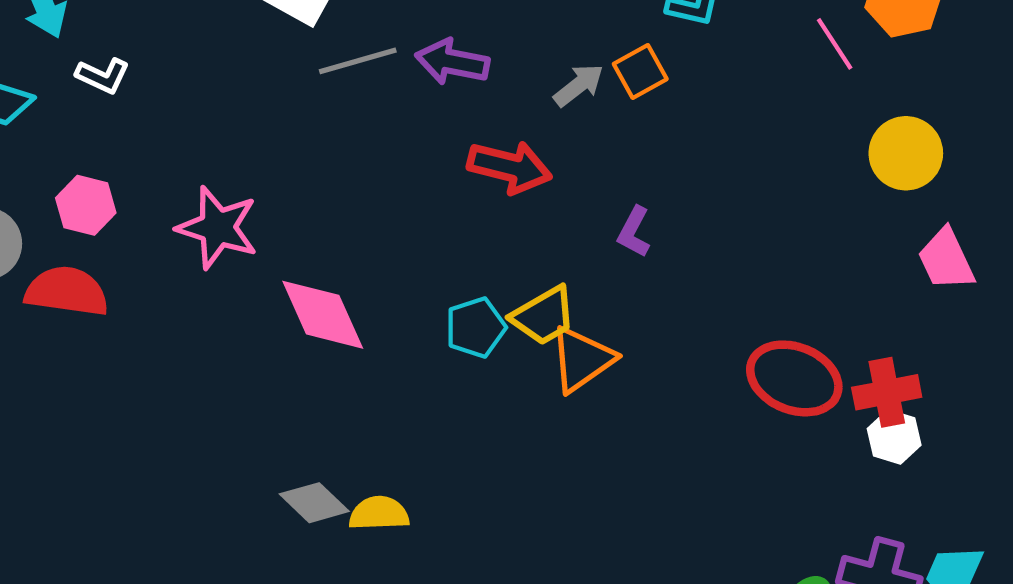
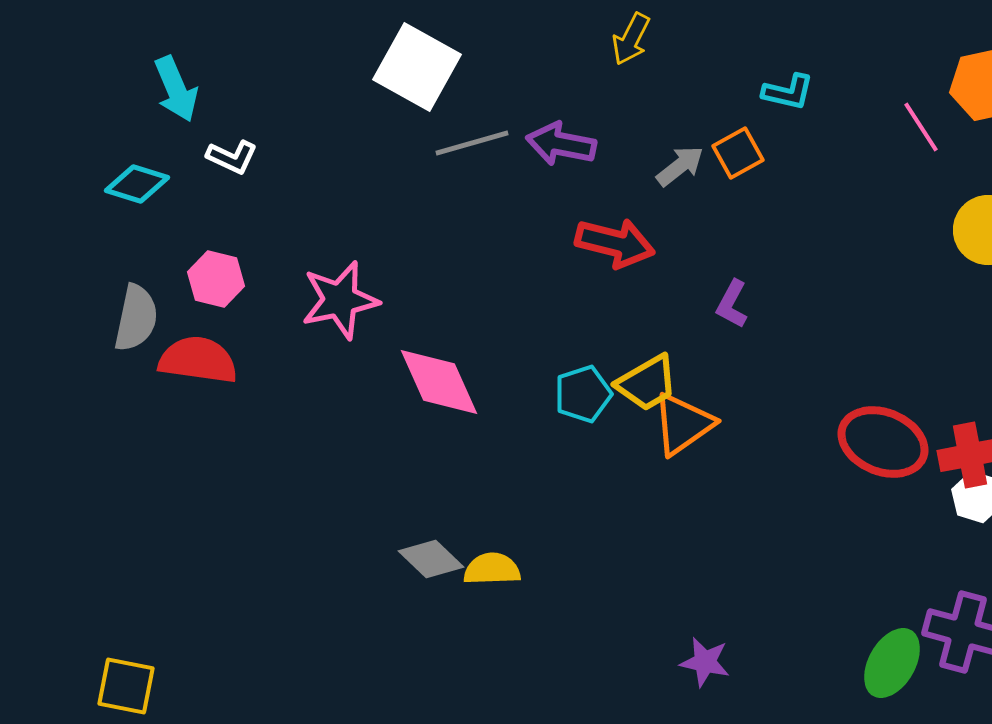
pink star: (218, 228) -> (340, 300), turned -30

